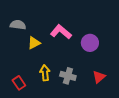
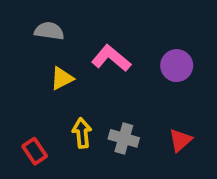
gray semicircle: (18, 25) -> (49, 31), moved
purple circle: (90, 43) -> (177, 66), moved

